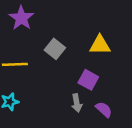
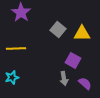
gray square: (55, 49) -> (58, 29), moved

